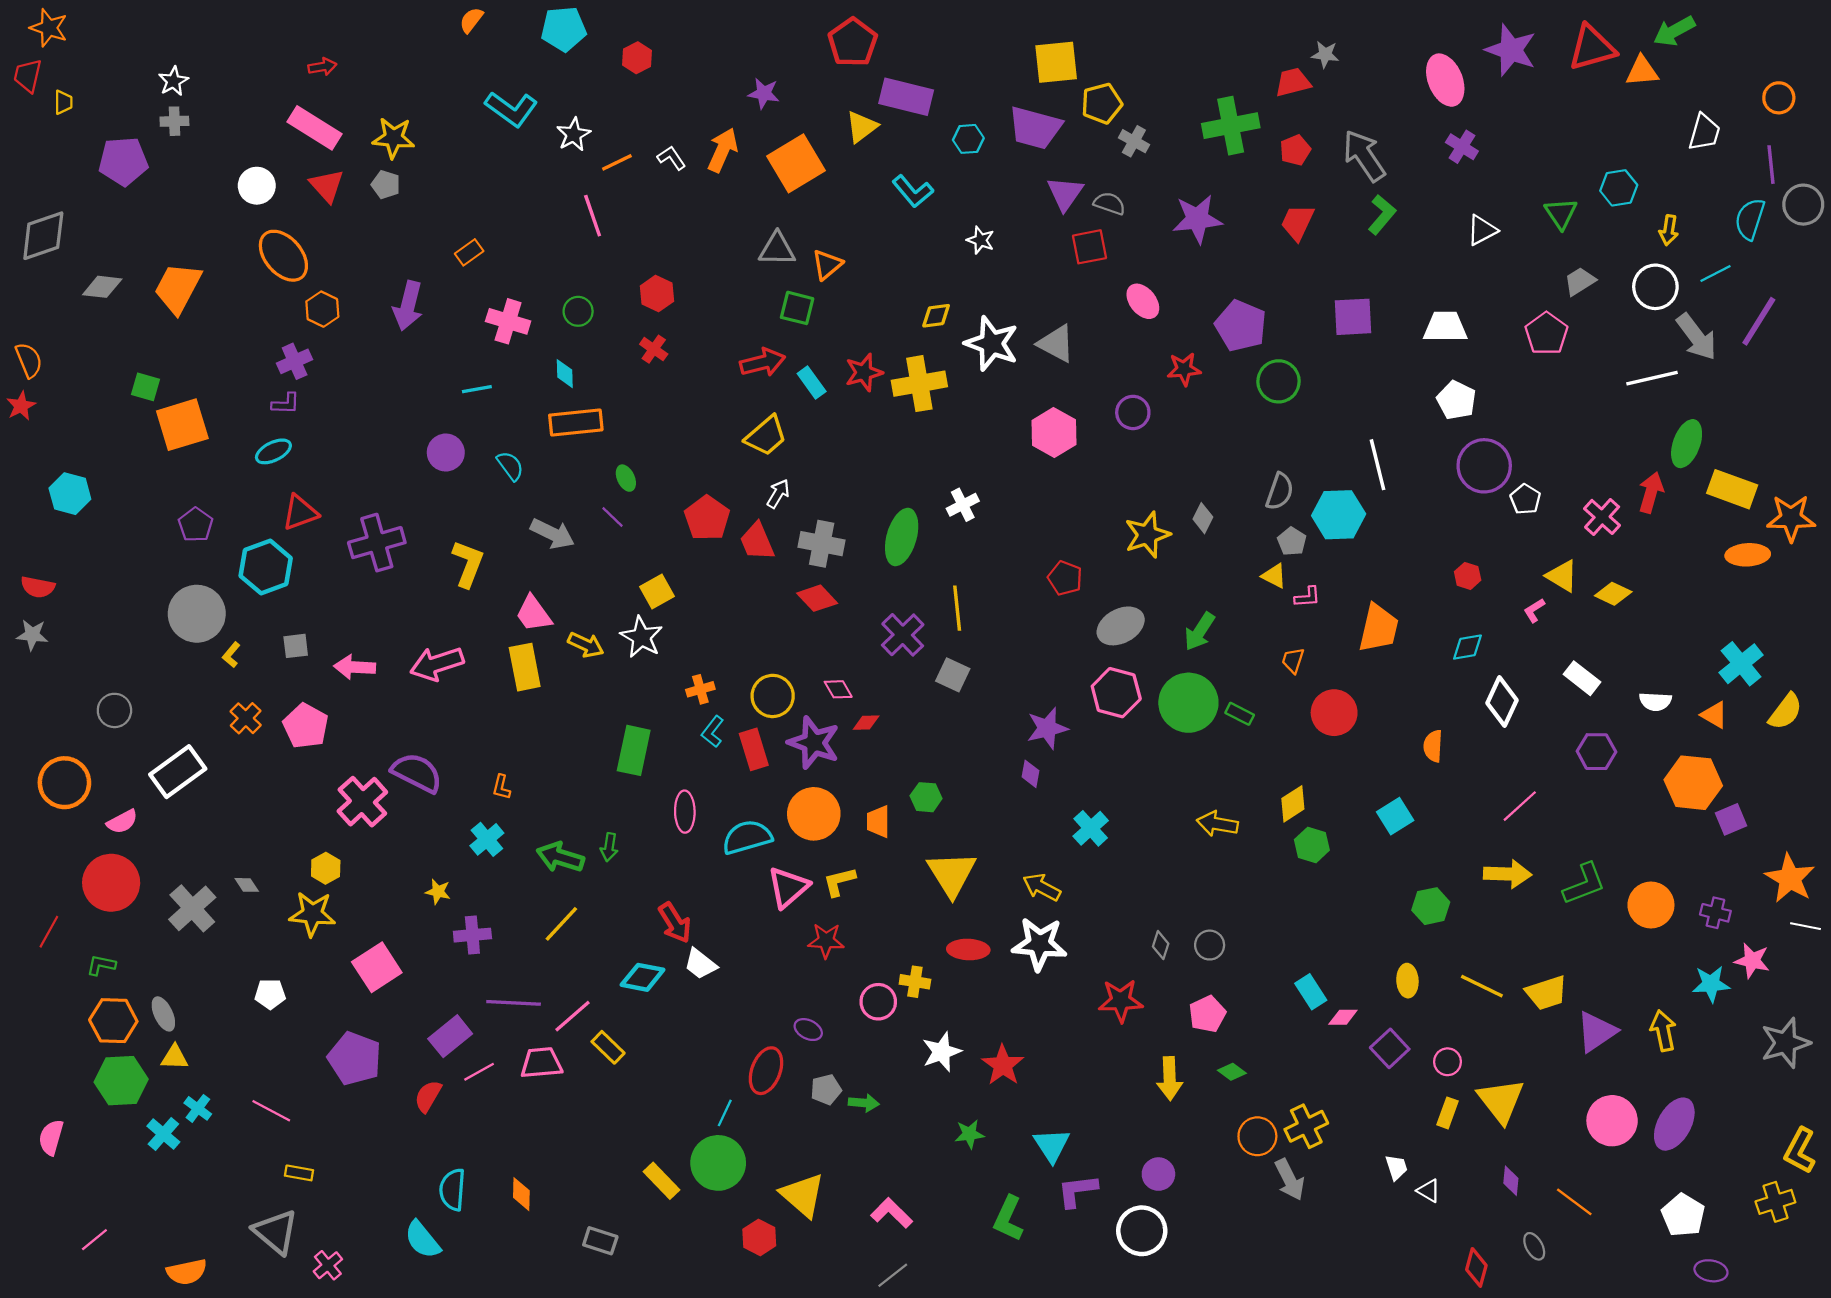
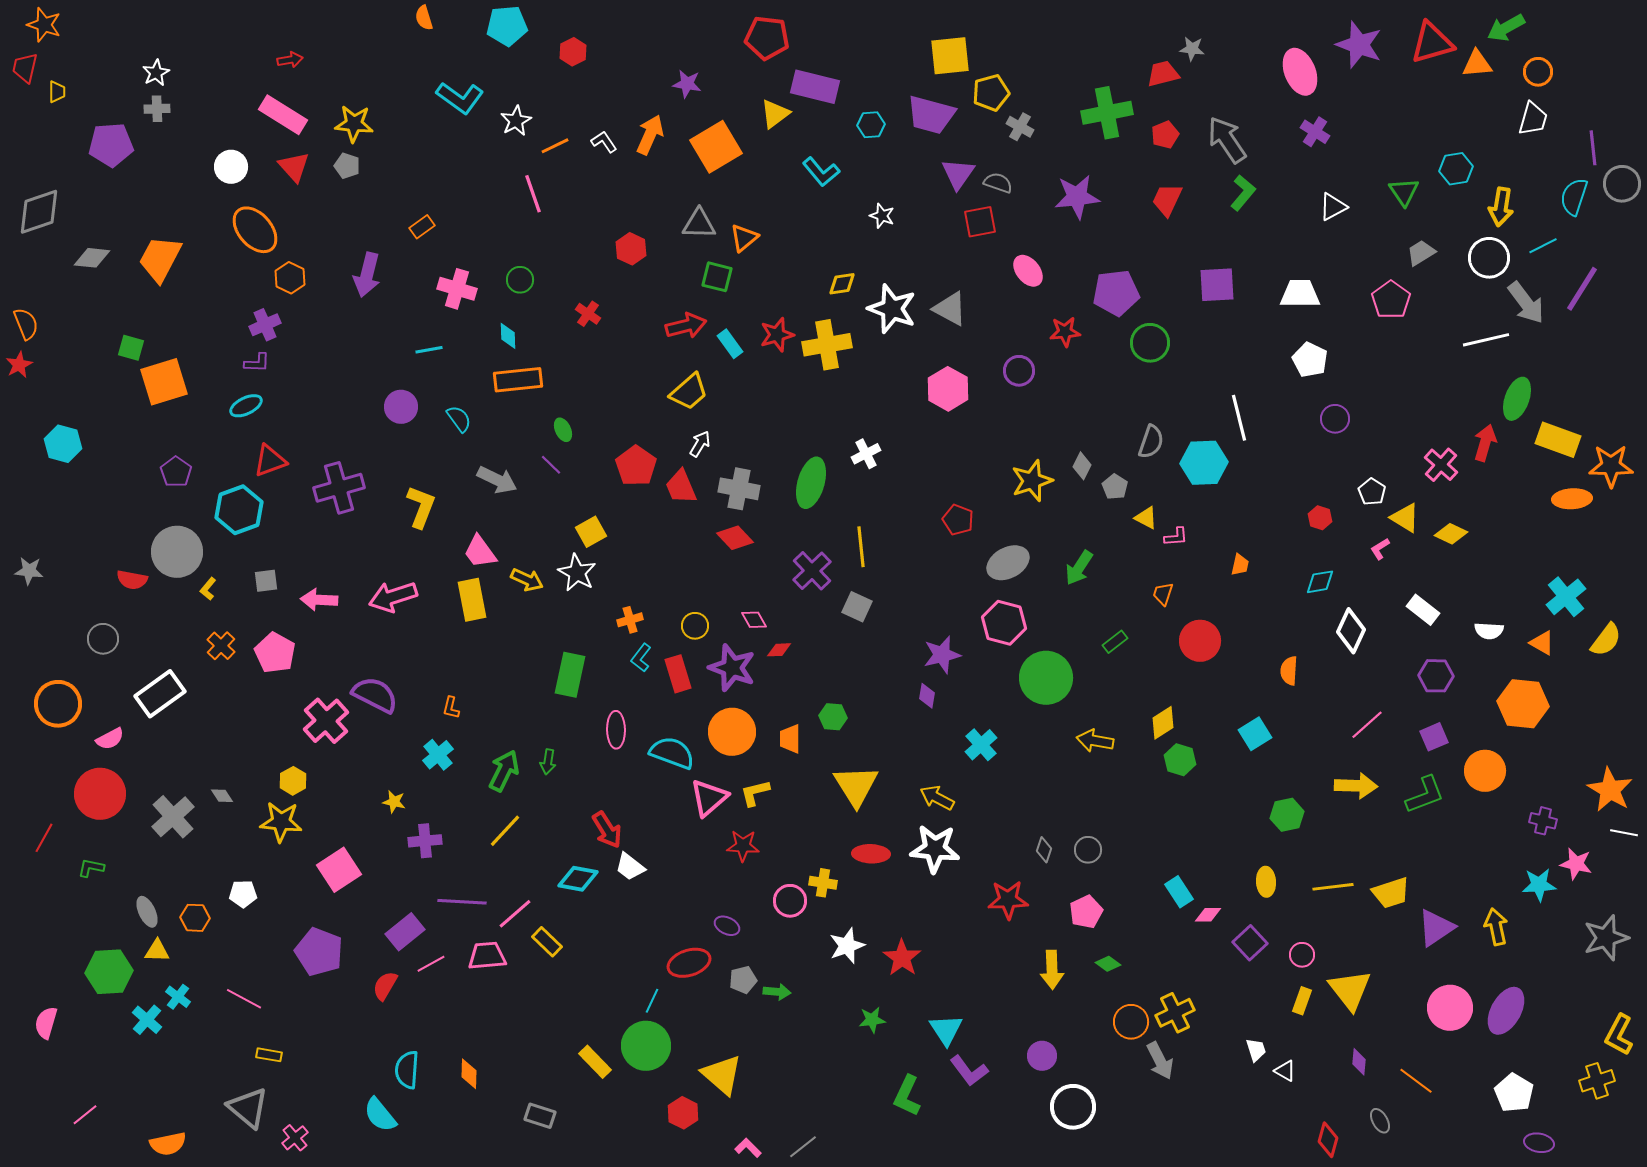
orange semicircle: (471, 20) -> (424, 18), turned -55
red pentagon: (853, 42) -> (767, 38), turned -30
orange circle: (1779, 98) -> (1538, 72), moved
yellow arrow: (1669, 230) -> (1501, 207), size x1.4
red hexagon: (657, 294) -> (631, 249), moved
purple pentagon: (1241, 326) -> (1116, 293), turned -30
purple circle: (1484, 466) -> (1335, 419), size x0.6
white pentagon: (1525, 499) -> (1372, 492), moved
gray pentagon: (1292, 541) -> (1115, 487), moved
red semicircle: (38, 587) -> (132, 580), moved
orange trapezoid: (1379, 628) -> (1240, 565), size x0.5
yellow circle: (773, 696) -> (695, 626), size x0.7
green circle: (1188, 703) -> (1046, 678), moved
green rectangle: (1240, 714) -> (1115, 642), turned -65
purple square: (1731, 819) -> (1434, 737), moved
cyan semicircle: (747, 837) -> (672, 753), turned 36
green arrow: (560, 857) -> (504, 771), turned 99
orange circle: (1651, 905) -> (1485, 771), moved
yellow line: (1482, 986) -> (1333, 887), turned -33
orange hexagon: (113, 1021) -> (195, 918), moved, size x0.7
red ellipse: (766, 1071) -> (689, 963), turned 51
purple L-shape: (1077, 1191) -> (969, 1071), turned -120
pink L-shape: (892, 1213) -> (748, 1148), moved, size x0.7
white circle: (1142, 1231) -> (1073, 1107), moved

